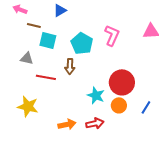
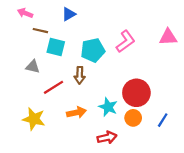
pink L-shape: (112, 35) -> (126, 41), turned 30
cyan pentagon: (82, 43) -> (93, 50), turned 30
red line: (46, 77) -> (53, 87), turned -42
orange arrow: (67, 124) -> (76, 112), moved

